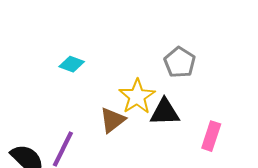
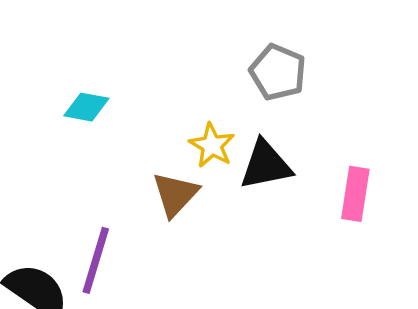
yellow star: (137, 96) -> (212, 145), size x0.7

